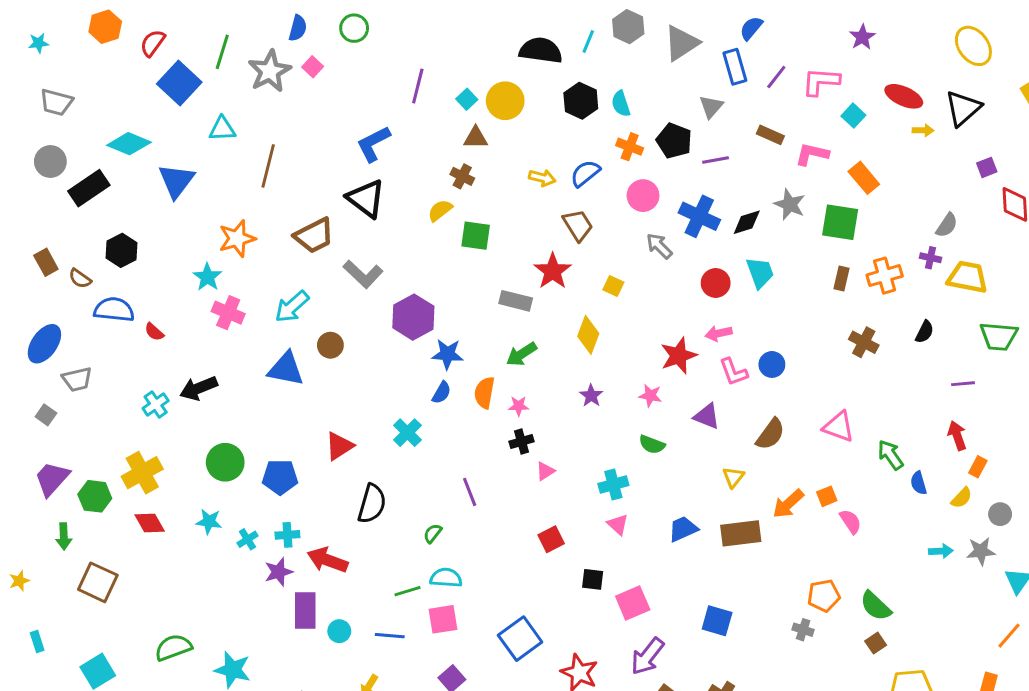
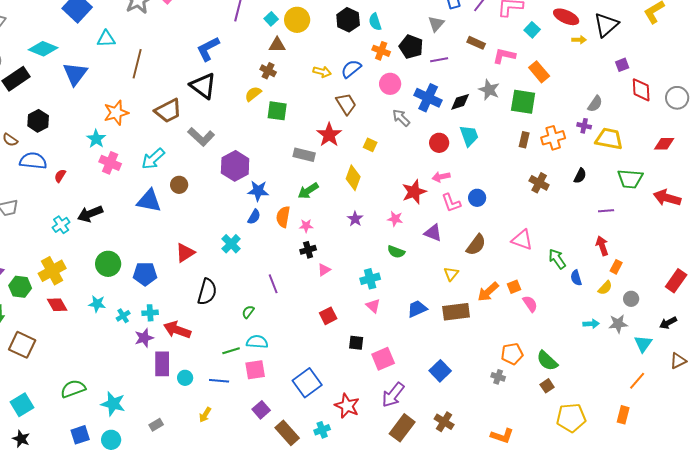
red semicircle: (154, 332) -> (60, 176), turned 80
blue square: (717, 621) -> (440, 371), turned 30

